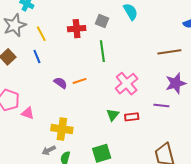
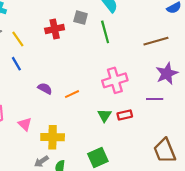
green line: (102, 51) -> (105, 32), moved
orange line: (80, 81) -> (72, 94), moved
pink cross: (127, 84) -> (115, 80), turned 30
pink triangle: (28, 113) -> (25, 124), moved, turned 32

